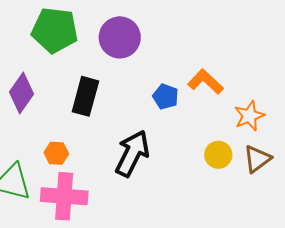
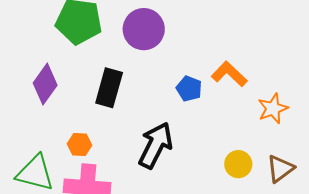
yellow circle: (218, 155) -> (238, 164), moved
brown triangle: (257, 159) -> (280, 169), moved

